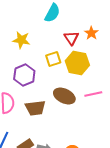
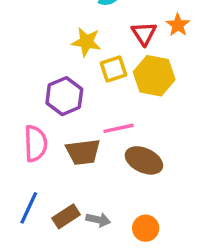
yellow star: (21, 40) -> (86, 42), moved
pink line: (93, 94) -> (119, 128), moved
brown ellipse: (64, 96) -> (144, 160), moved

